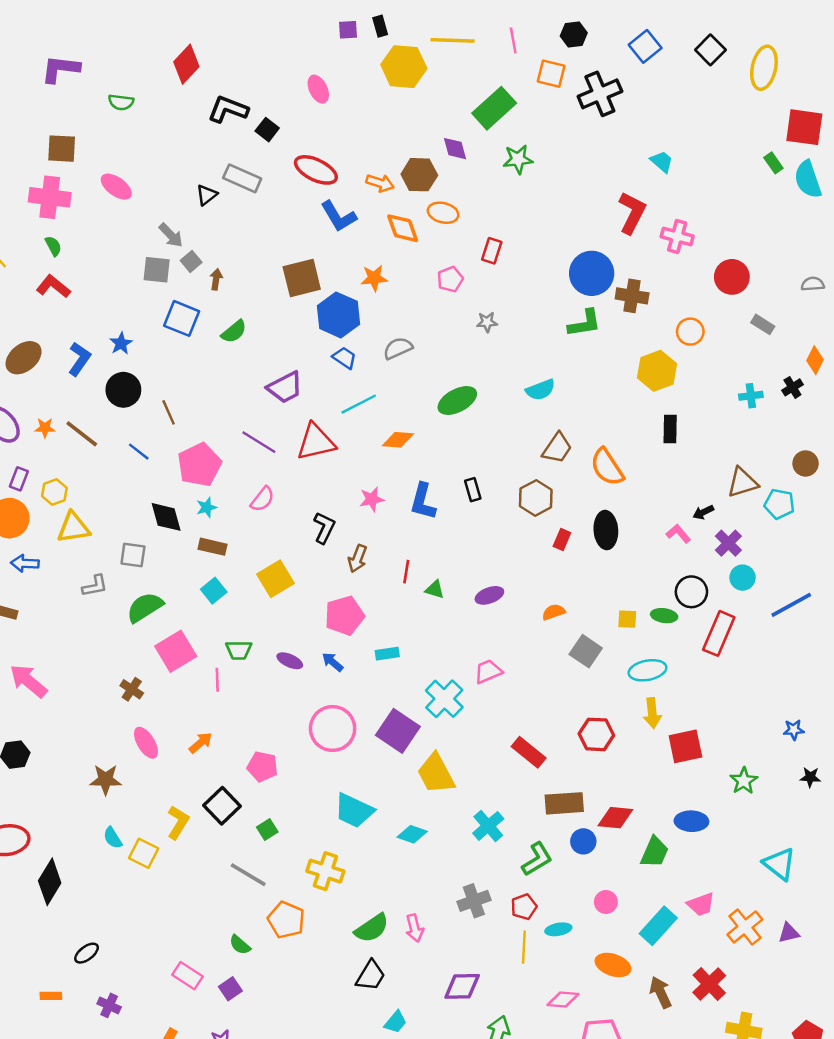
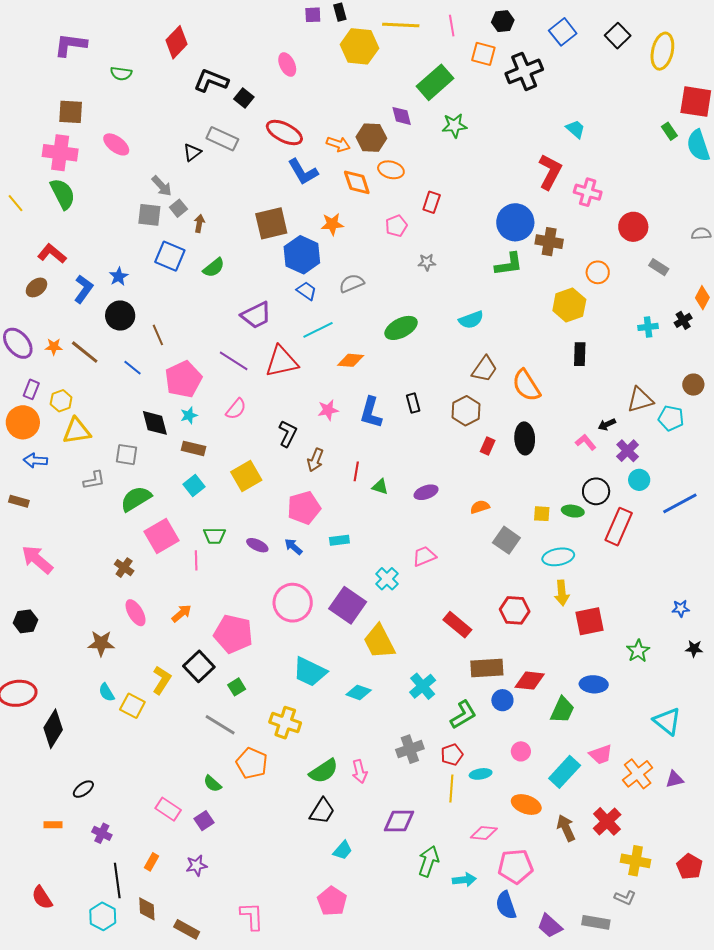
green semicircle: (53, 246) -> (63, 194), size x1.8
red L-shape: (53, 286) -> (52, 254), moved
brown ellipse: (24, 358) -> (36, 287), size x0.7
cyan cross: (444, 699) -> (387, 579), size x0.7
pink pentagon: (262, 767) -> (233, 634), size x1.5

